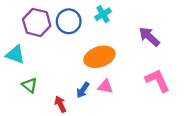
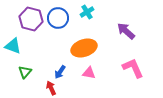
green triangle: (30, 85) -> (25, 72), turned 32
blue arrow: (83, 90) -> (60, 72), moved

